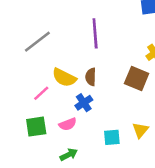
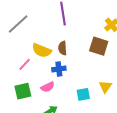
blue cross: (84, 103) -> (59, 69), turned 32

